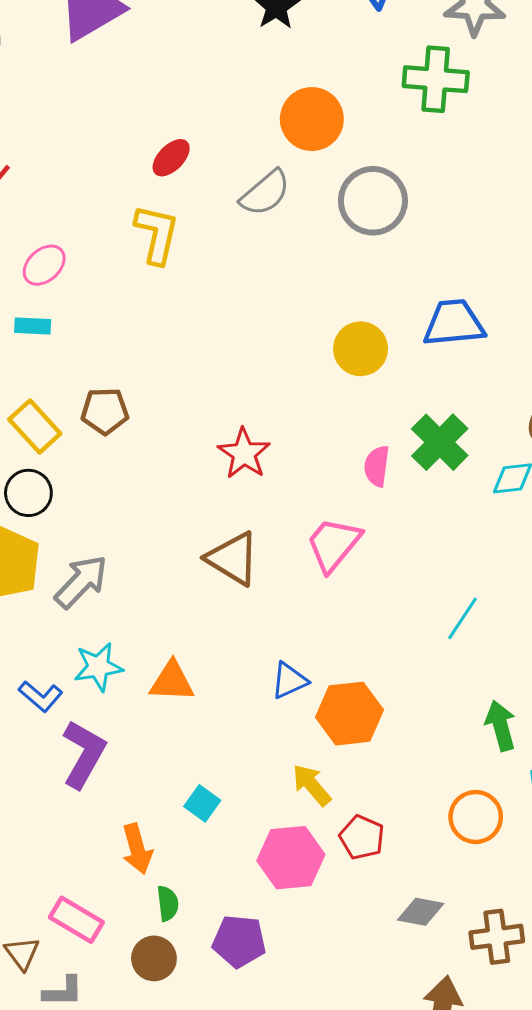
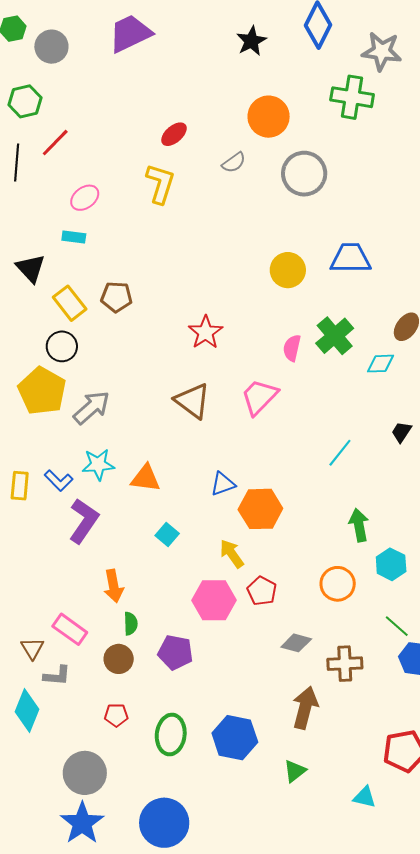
gray semicircle: (265, 193) -> (234, 163), size x0.7
cyan square: (202, 803) -> (167, 535), moved

